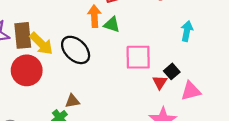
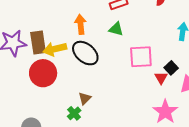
orange arrow: (94, 16) -> (81, 24), moved
yellow arrow: (41, 44) -> (55, 49), turned 125
brown triangle: (72, 101) -> (85, 98), turned -32

